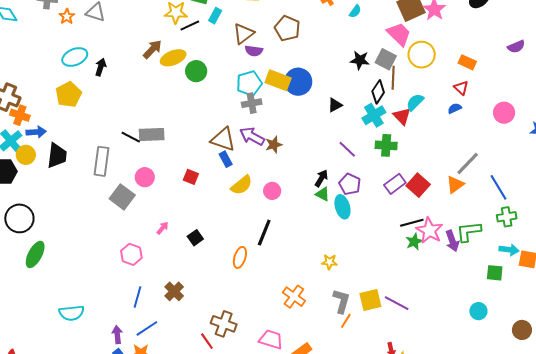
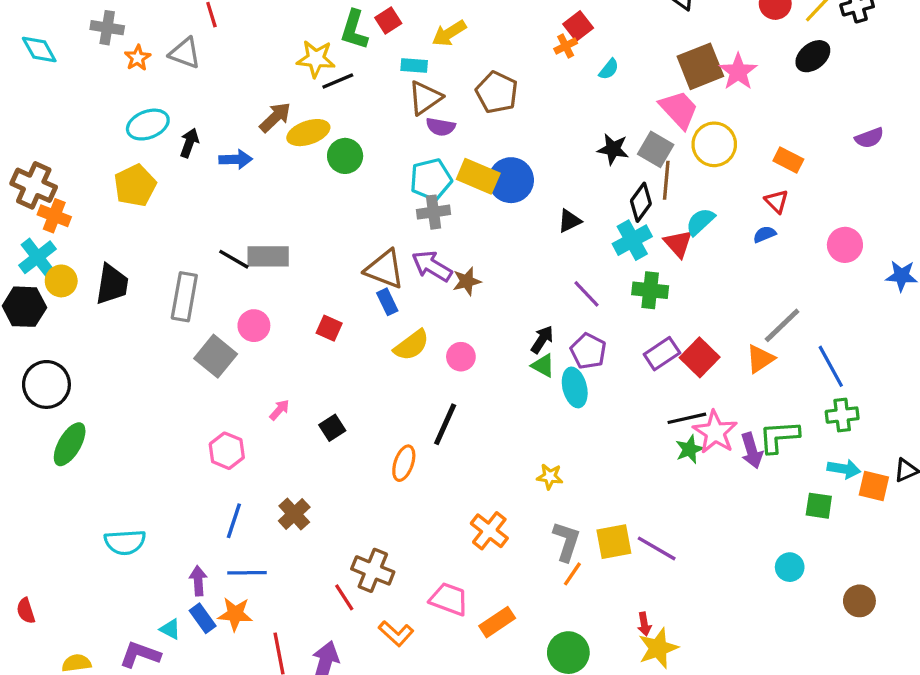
cyan rectangle: (215, 16) -> (414, 65), moved, turned 63
blue arrow: (36, 132) -> (236, 159), moved
blue line: (147, 328) -> (247, 573), turned 30

